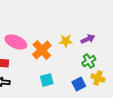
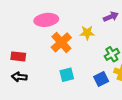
purple arrow: (88, 39) -> (111, 17), moved
pink ellipse: (16, 42) -> (46, 20), moved, turned -30

